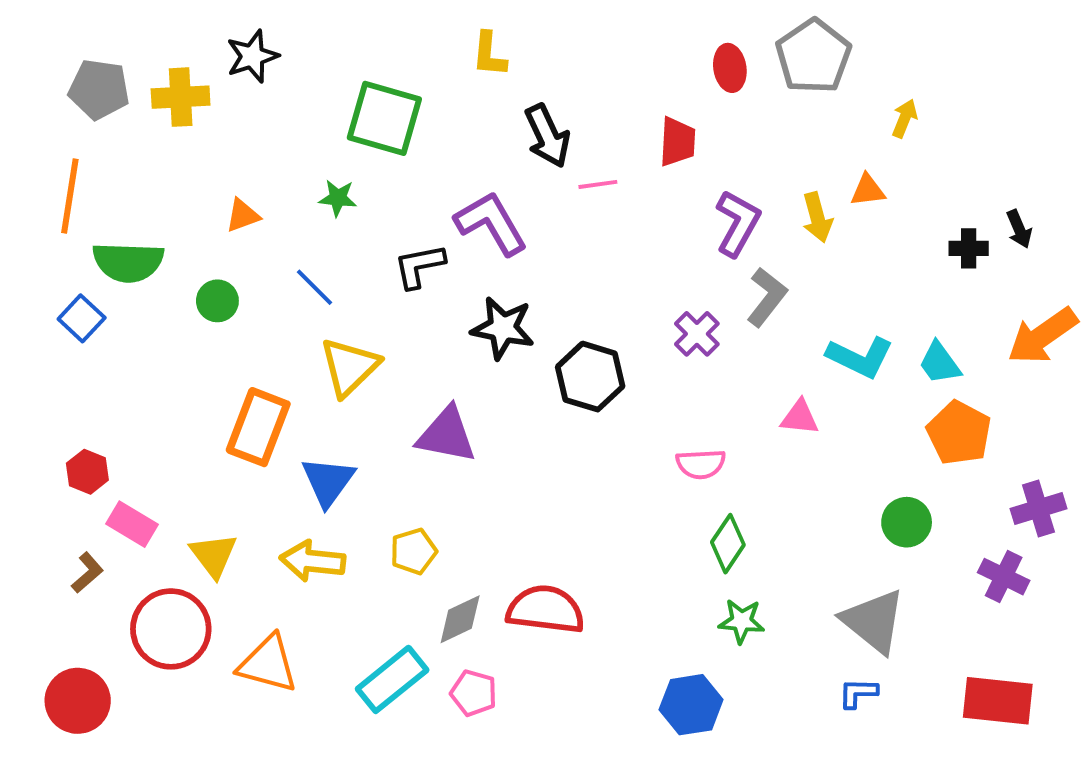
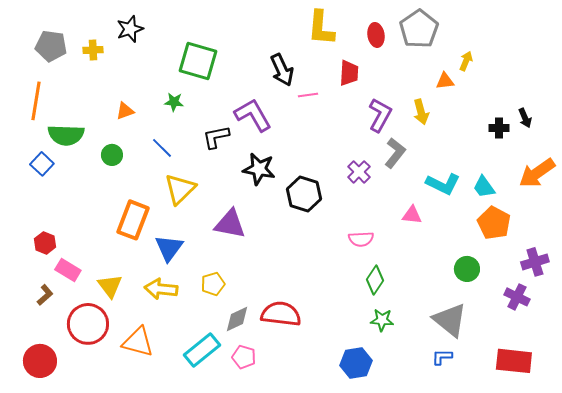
yellow L-shape: (489, 54) -> (321, 28), moved, size x1.5
yellow cross: (181, 97) -> (93, 50), size x0.7
orange triangle: (868, 190) -> (445, 81), moved

